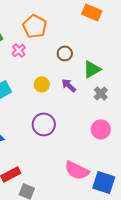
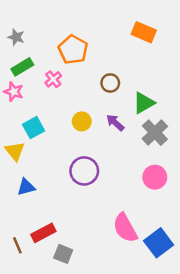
gray cross: (101, 93) -> (155, 133), size x1.5
pink semicircle: (77, 170) -> (125, 228), turned 35
blue square: (104, 182) -> (159, 243), turned 35

